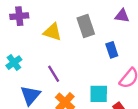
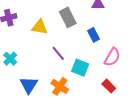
purple line: (54, 74) -> (58, 53), moved
cyan square: (99, 94) -> (80, 68), moved, turned 30

